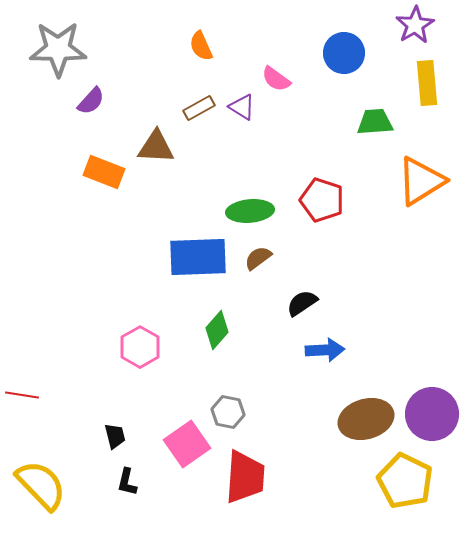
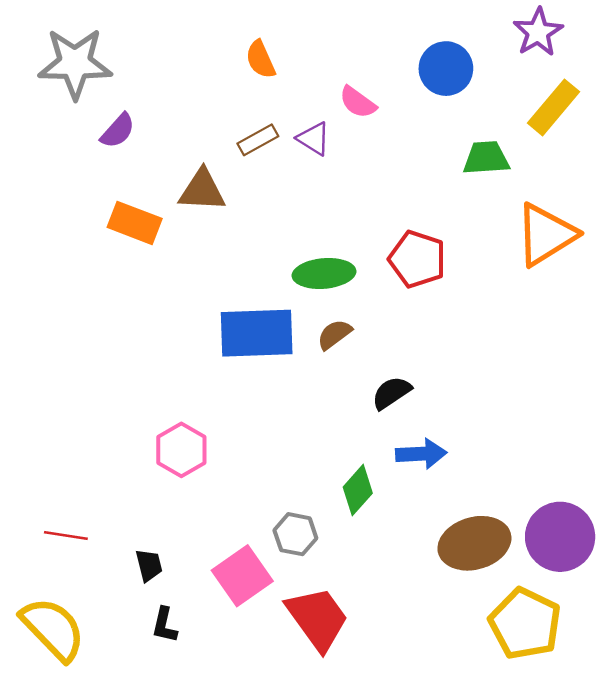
yellow rectangle: (427, 83) -> (554, 107), turned 45
green diamond: (217, 330) -> (358, 490), moved
red line: (22, 395) -> (66, 535), moved
red trapezoid: (245, 477) -> (318, 618), turned -40

